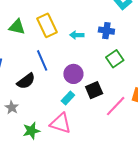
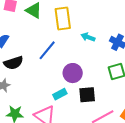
blue line: (42, 60) -> (47, 50), turned 45
black semicircle: (26, 81) -> (14, 63), moved

